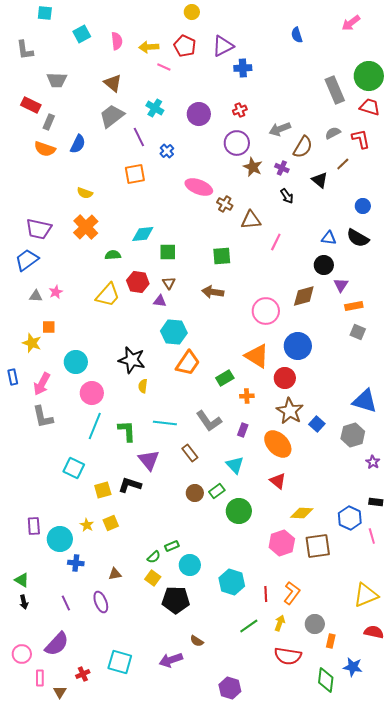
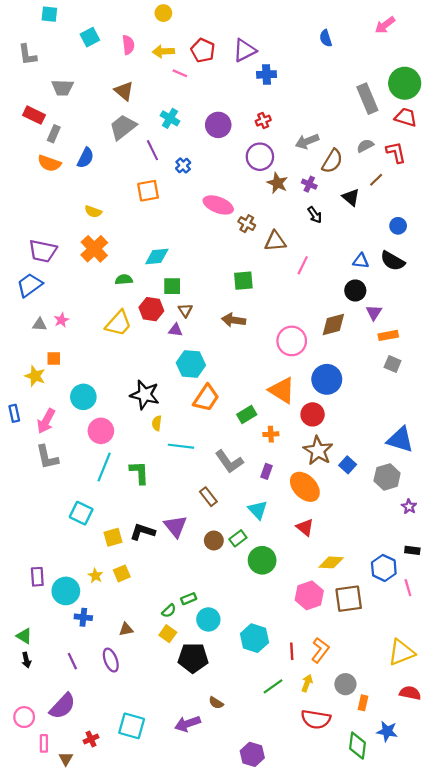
yellow circle: (192, 12) -> (163, 13), moved
green square: (168, 252) -> (172, 286), moved
cyan line: (165, 423) -> (181, 446), moved
purple triangle: (149, 460) -> (175, 526), moved

